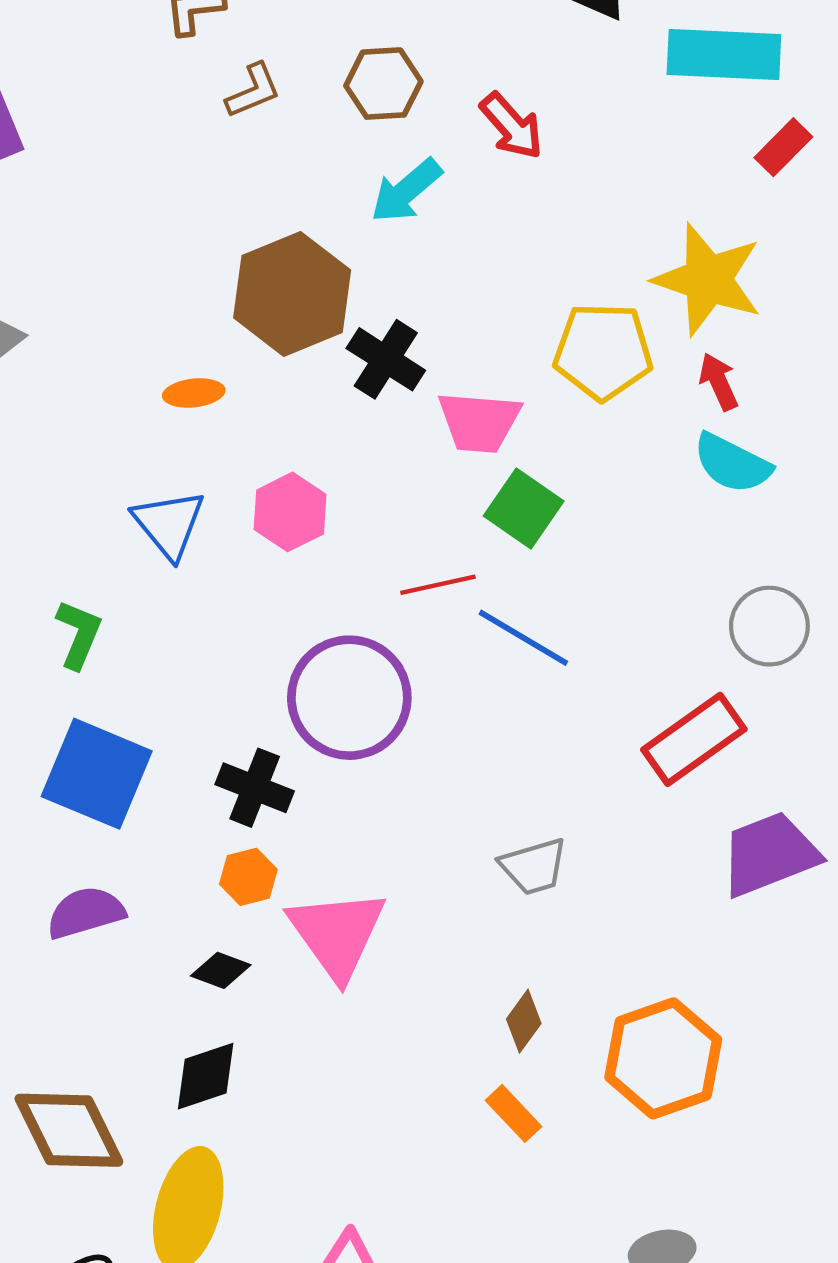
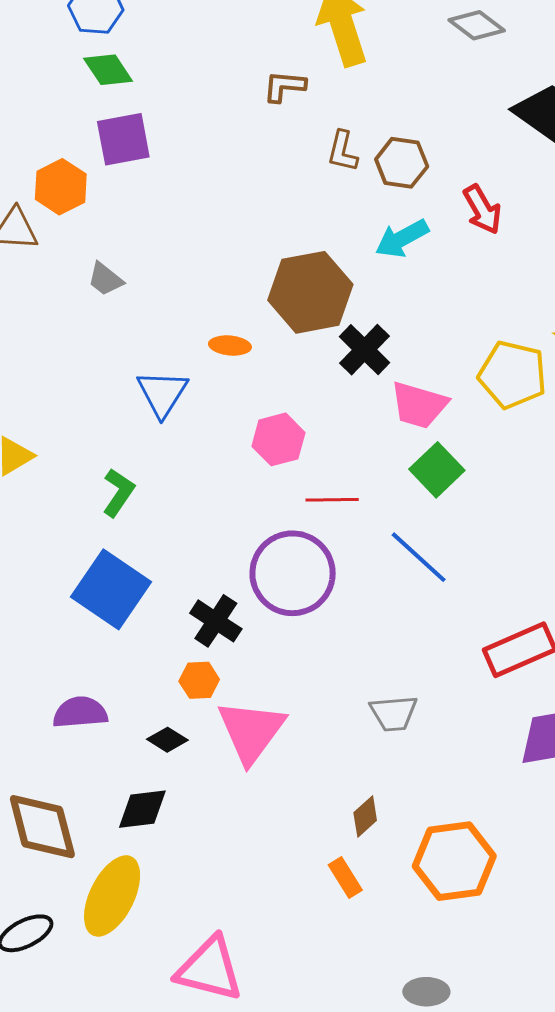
brown L-shape: (253, 91) -> (343, 151), moved, turned 114
blue triangle: (169, 524) -> (162, 393), moved
red line: (438, 585) -> (332, 500), moved
purple semicircle: (86, 913) -> (80, 712), moved

